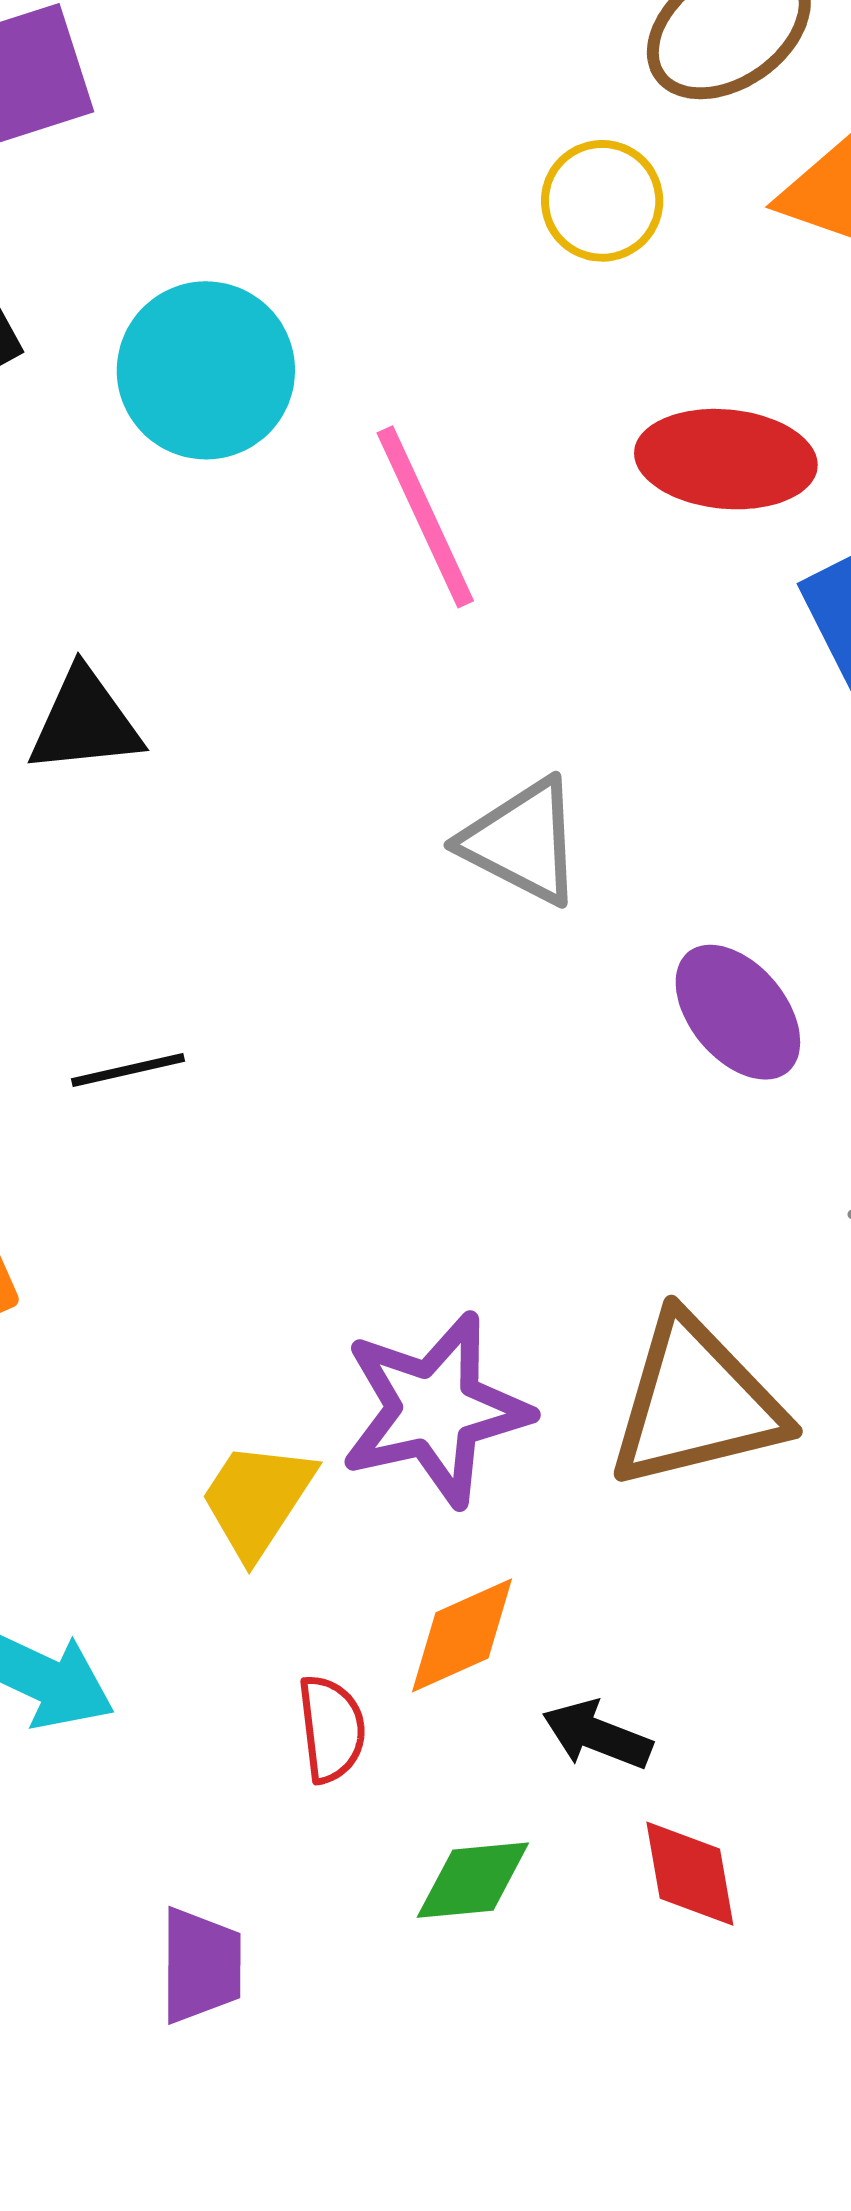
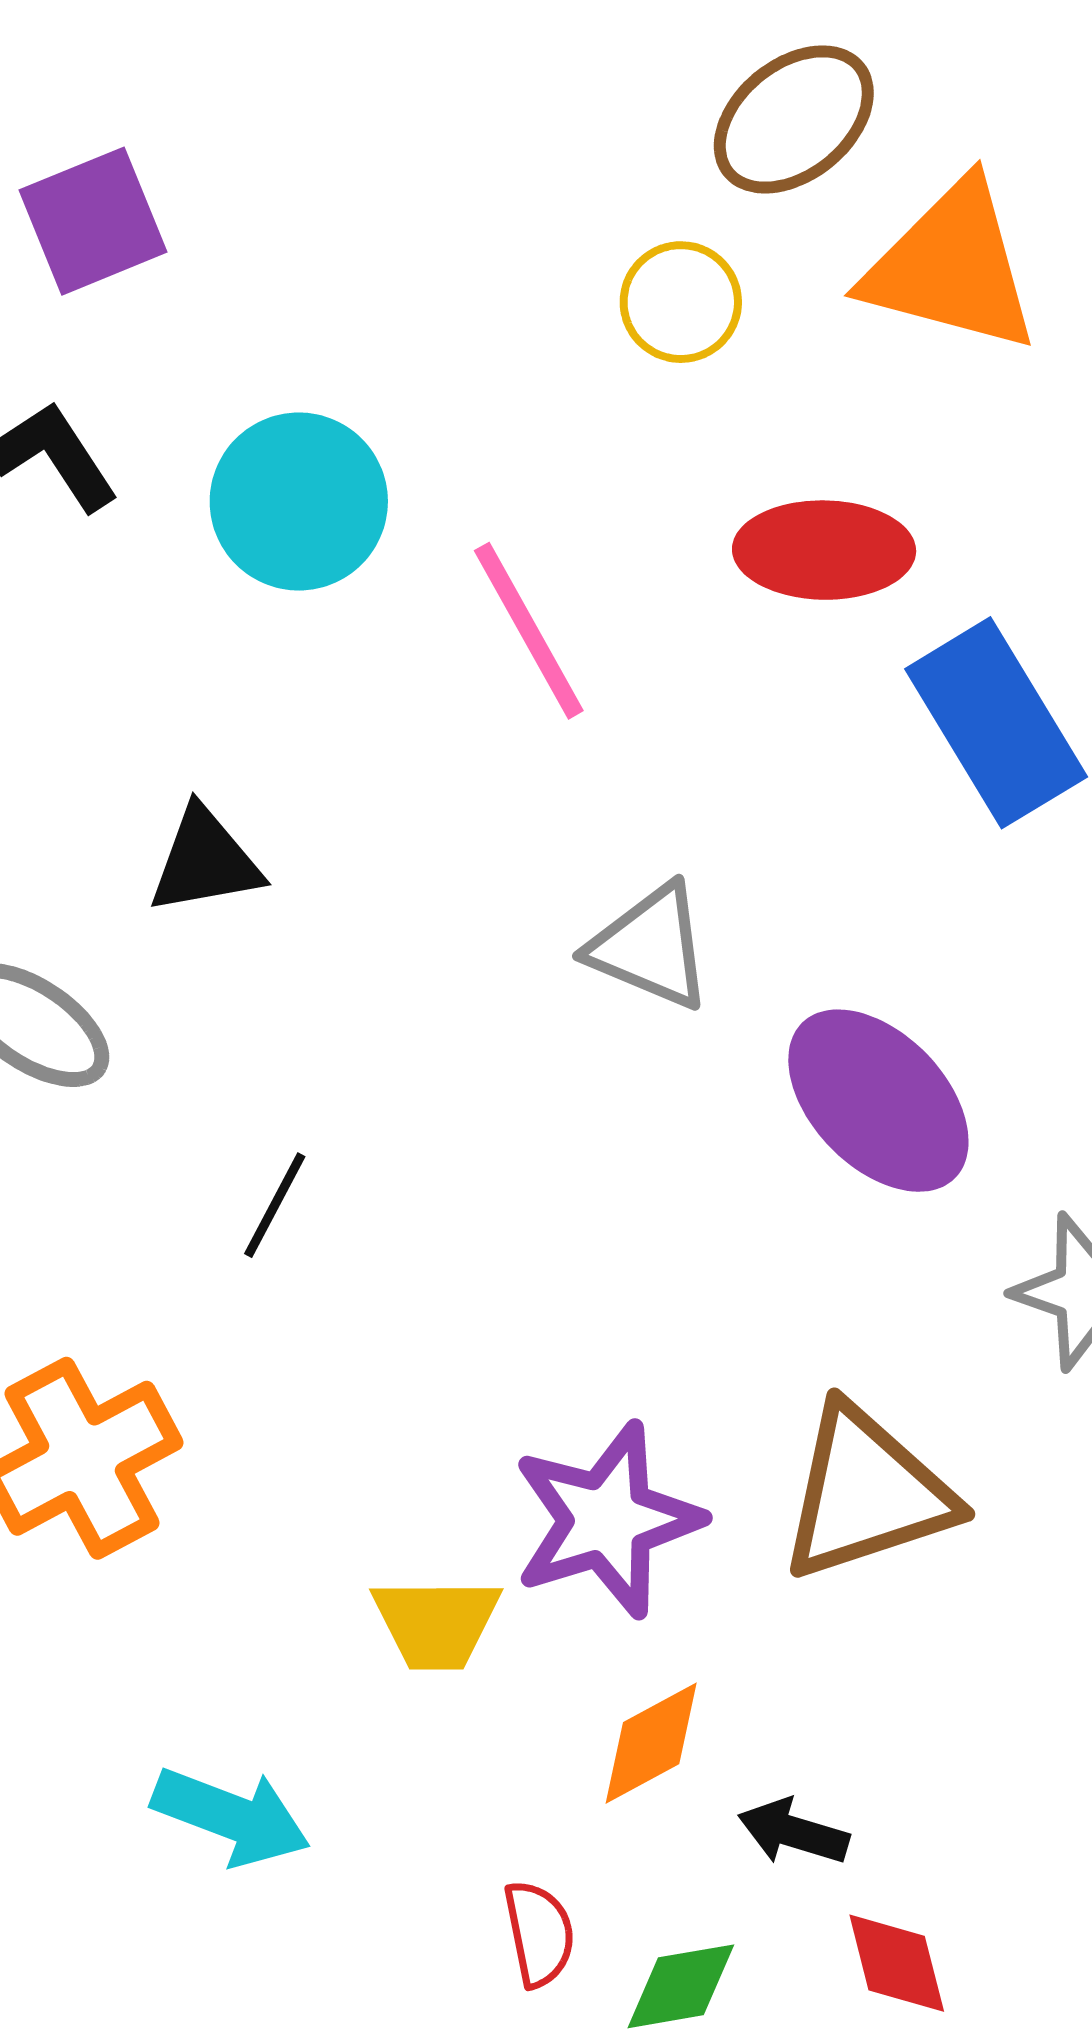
purple ellipse: (738, 1012) -> (878, 1101), size x1.4
black line: (128, 1070) -> (275, 1205), turned -45
yellow trapezoid: (257, 1499) -> (436, 1623), turned -119
red semicircle: (331, 1729) -> (539, 1934), moved

